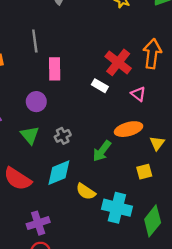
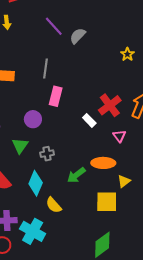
yellow square: (144, 172) -> (107, 202), size x1.6
cyan diamond: (59, 173) -> (36, 183), turned -60
cyan cross: (117, 208) -> (33, 231), moved

